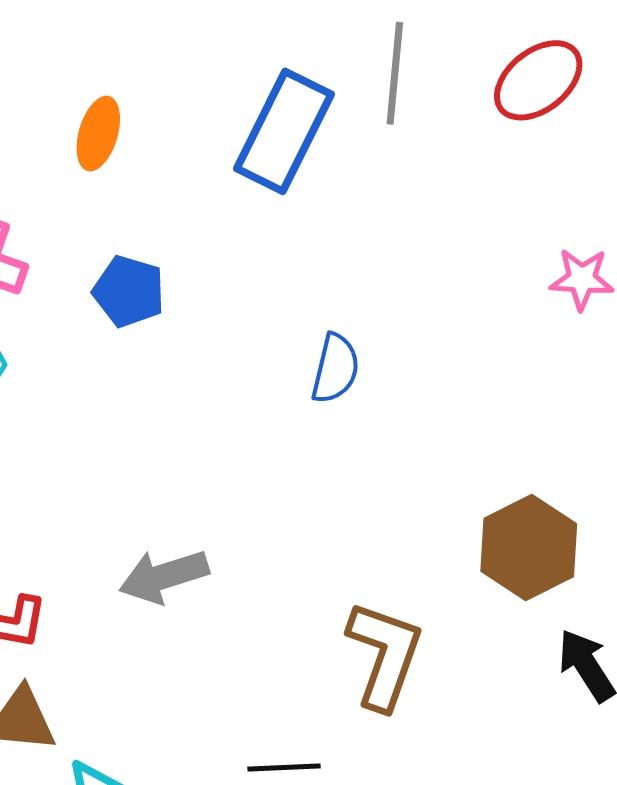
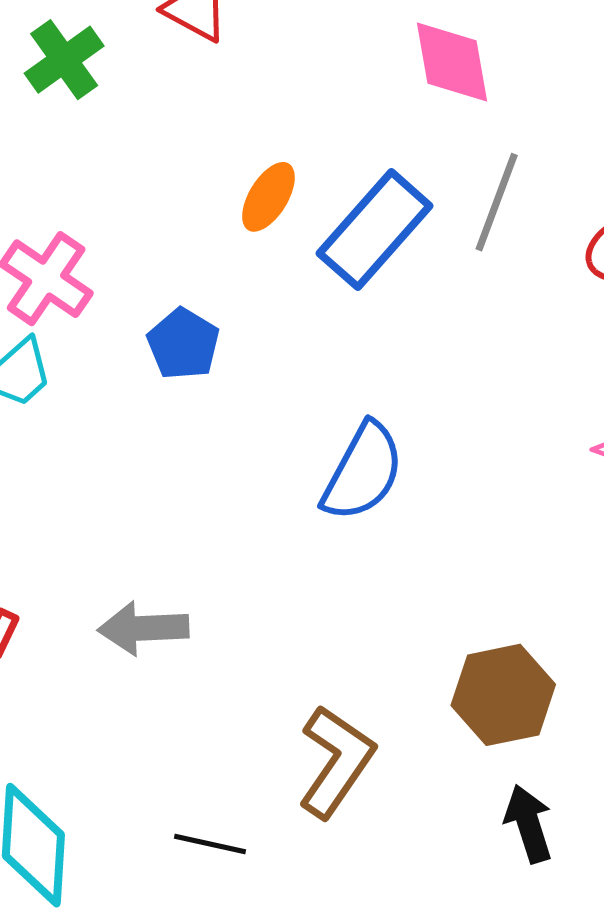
orange ellipse: (98, 134) -> (268, 197), moved
blue semicircle: (335, 369) -> (363, 472), size x1.5

